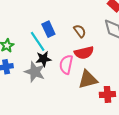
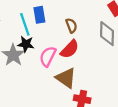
red semicircle: (84, 53) -> (70, 49), turned -48
brown triangle: (88, 79) -> (66, 78), turned 35

